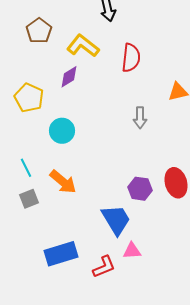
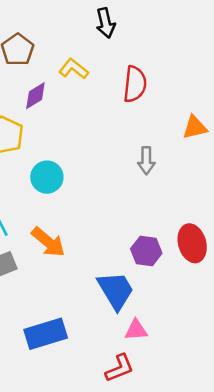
yellow L-shape: (83, 46) -> (74, 69), size x0.7
purple diamond: (69, 77) -> (35, 96), moved
red L-shape: (104, 267) -> (120, 368), moved

